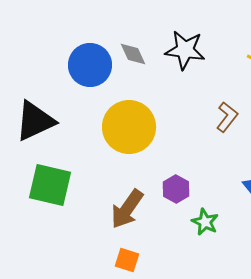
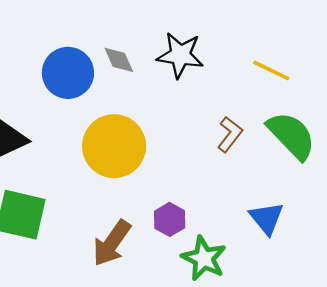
green star: (205, 222) -> (204, 258), size x1.4

